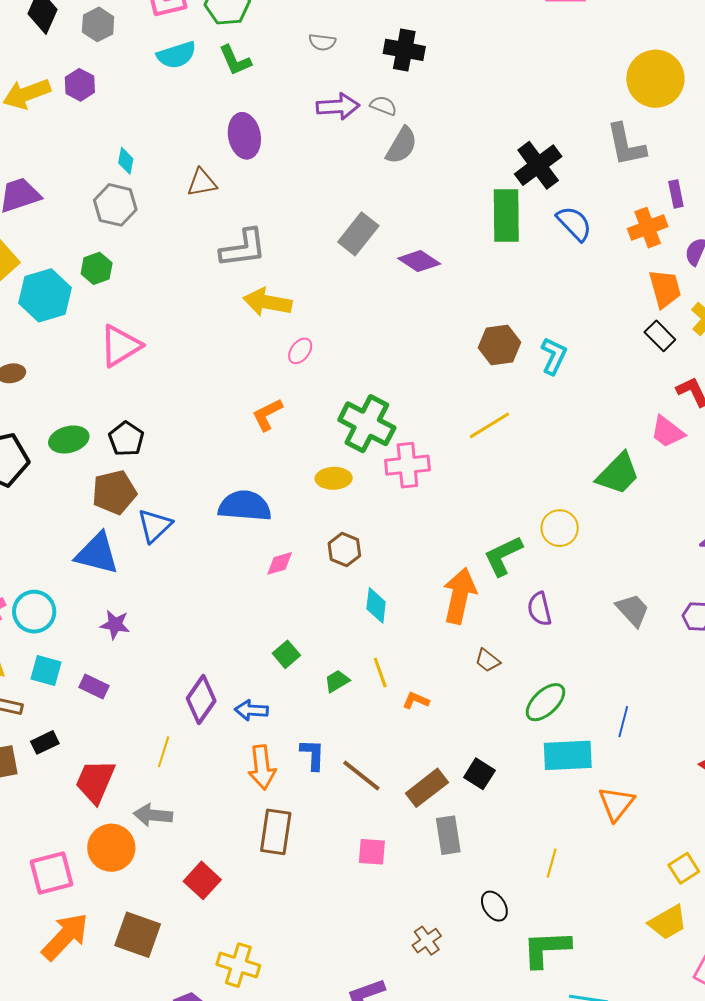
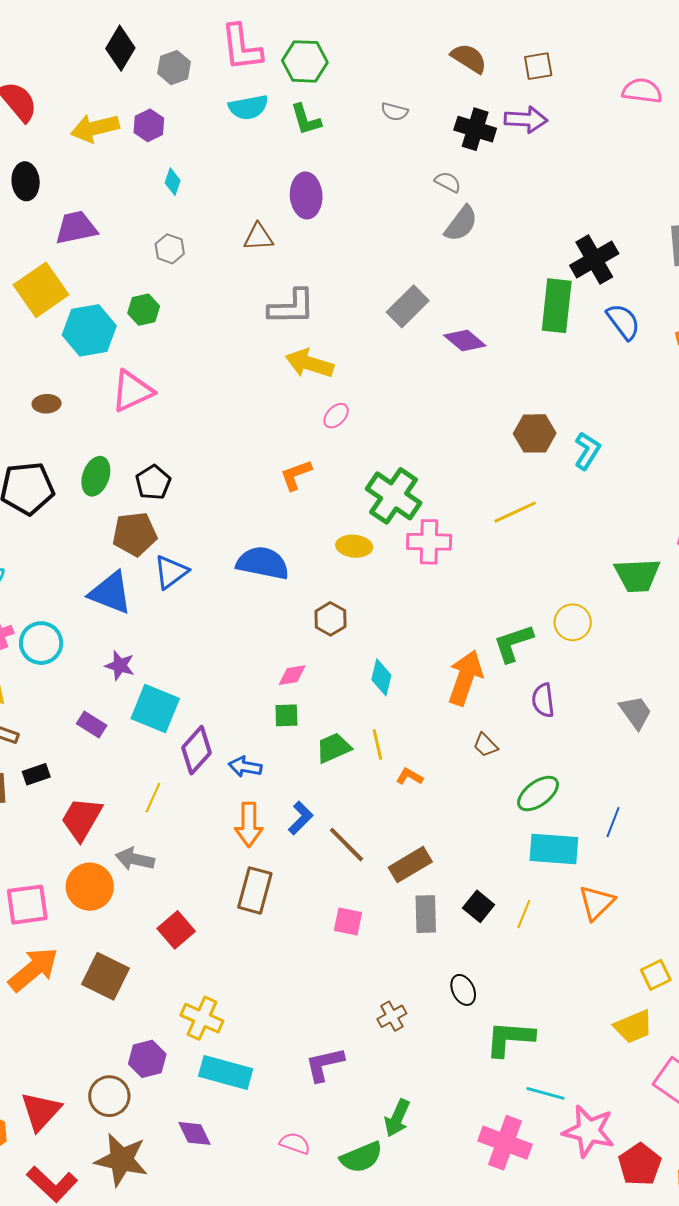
purple arrow: (338, 106) -> (526, 120), moved
cyan diamond: (126, 161) -> (173, 182), moved
gray hexagon: (115, 205) -> (170, 249), size x0.7
pink triangle: (120, 346) -> (132, 391), moved
green ellipse: (69, 439) -> (96, 476), turned -63
green trapezoid: (618, 474) -> (637, 575), turned 36
brown hexagon: (344, 549) -> (330, 619), moved
pink diamond: (280, 563) -> (292, 675), moved
green square: (286, 654) -> (286, 715), turned 32
cyan square: (46, 670) -> (155, 708), moved, size x1.5
green trapezoid: (337, 681) -> (333, 748), size x1.4
blue L-shape: (313, 755) -> (301, 818), turned 36
black square: (479, 774) -> (479, 906), moved
yellow line: (552, 863) -> (524, 914), moved

